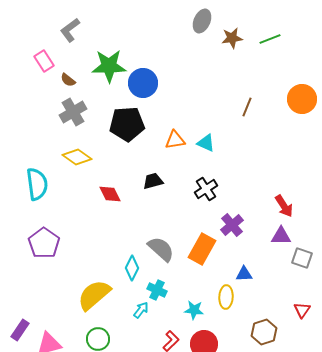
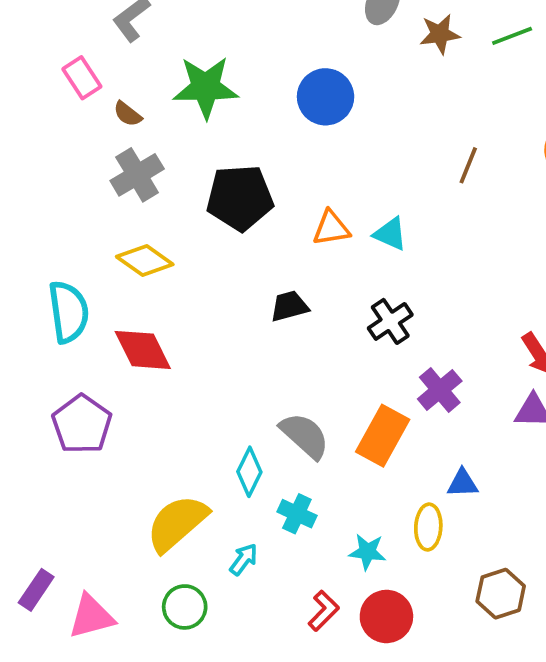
blue circle: (143, 83) -> (326, 97), moved
red diamond: (110, 194) -> (143, 350), moved, size x1.4
cyan arrow: (141, 310) -> (244, 559), moved

